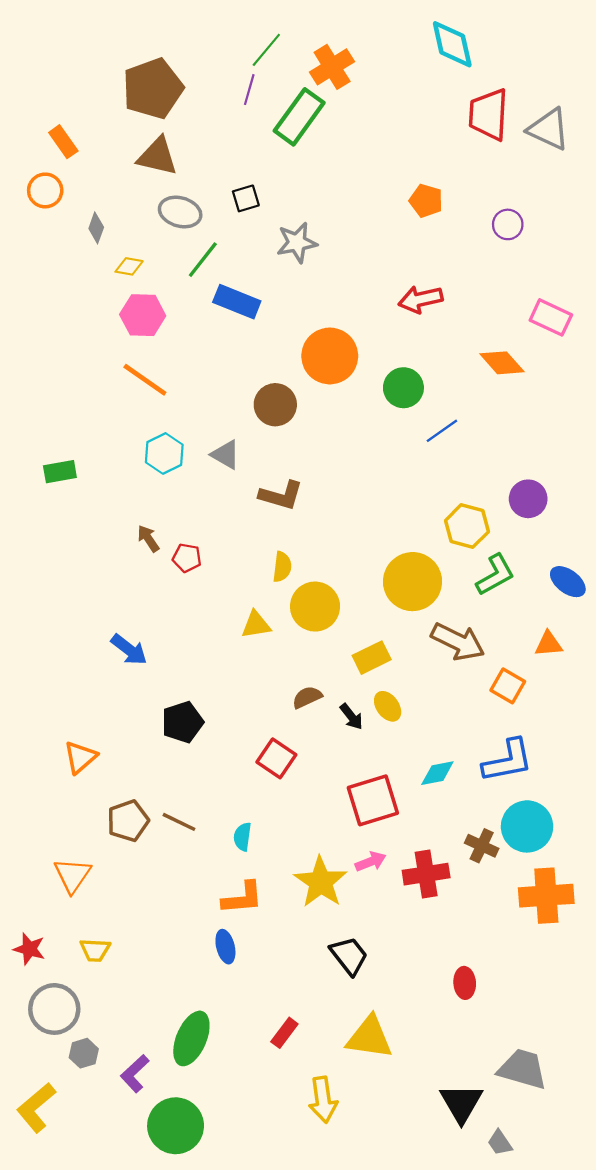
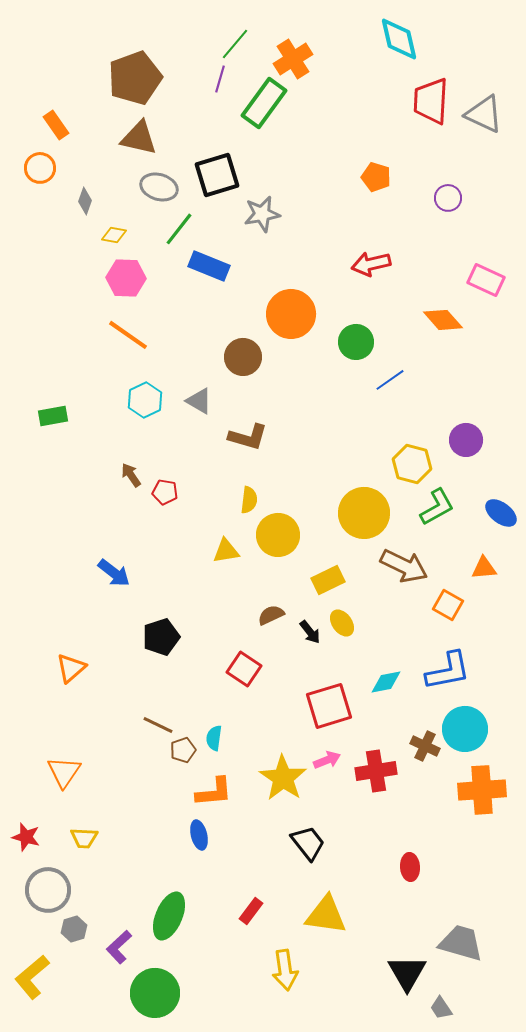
black square: (246, 198) -> (217, 175), size x1.8
brown pentagon: (128, 821) -> (183, 750), moved, size x0.7

